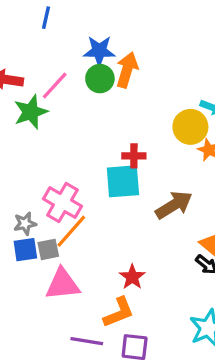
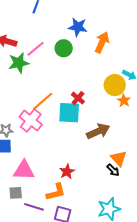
blue star: (99, 51) -> (78, 27), moved
orange arrow: (127, 70) -> (102, 42), moved
red cross: (134, 156) -> (78, 98), turned 32
orange line: (71, 231) -> (43, 101), moved
gray square: (48, 249) -> (16, 193), moved

